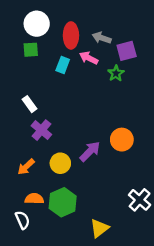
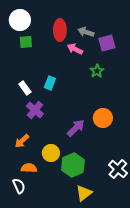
white circle: (37, 24) -> (20, 20), moved
cyan rectangle: (63, 65) -> (50, 83), moved
green star: (116, 73) -> (97, 71), moved
yellow circle: (60, 163) -> (51, 153), moved
green hexagon: (63, 202) -> (73, 165), moved

